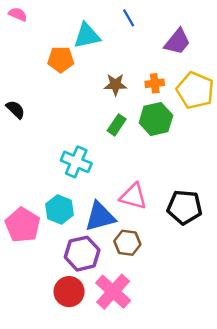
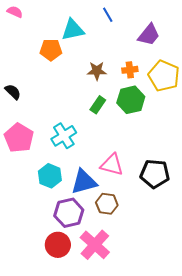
cyan cross: (76, 162) -> (64, 136), turned 35
pink pentagon: (23, 225) -> (19, 138), moved

